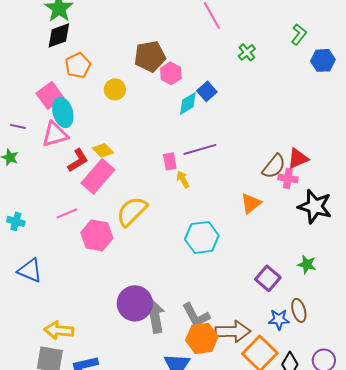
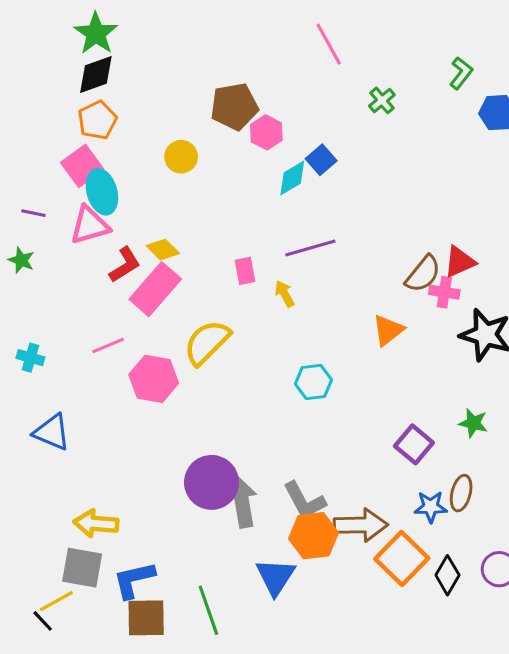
orange pentagon: (78, 65) -> (97, 120), moved
pink rectangle: (170, 161) -> (245, 271), moved
cyan hexagon: (202, 237) -> (313, 382), size x0.7
brown ellipse: (299, 310) -> (461, 493), turned 30

